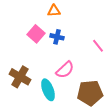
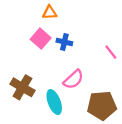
orange triangle: (54, 11) -> (50, 12), moved

